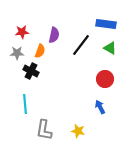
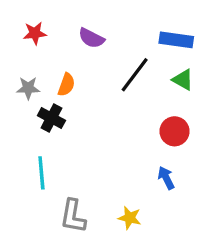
red star: (22, 32) -> (35, 33), moved
purple semicircle: (54, 35) -> (91, 38), moved, turned 105

